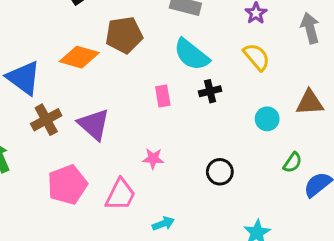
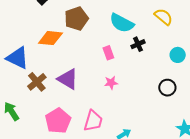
pink star: (153, 158) -> (111, 83), moved
black circle: (220, 172) -> (167, 88), moved

